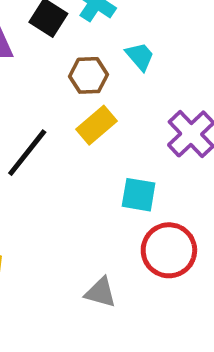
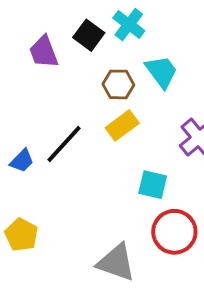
cyan trapezoid: (140, 56) -> (162, 72), size x1.4
gray triangle: (101, 292) -> (116, 262), size x1.5

